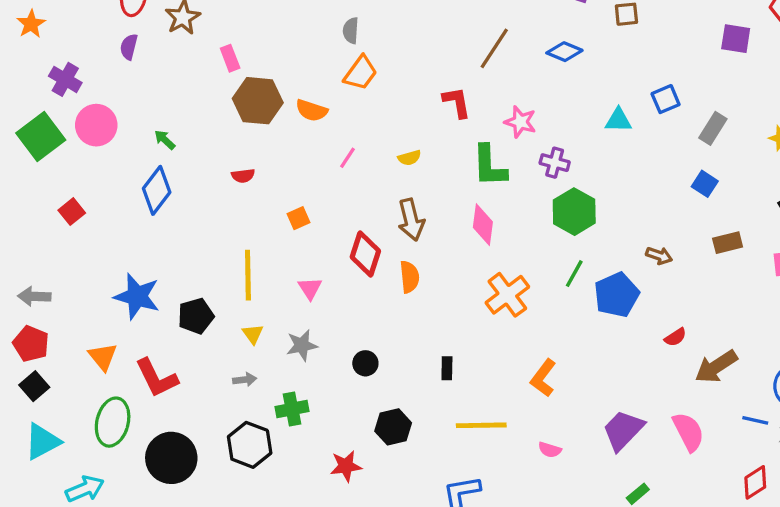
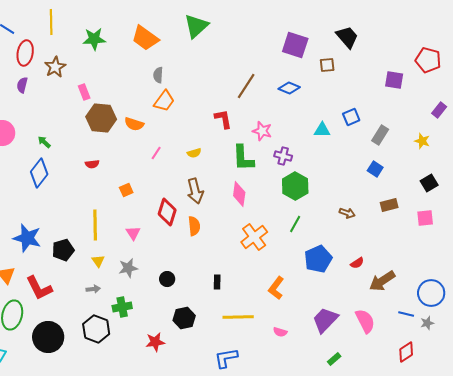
blue pentagon: (617, 295) -> (318, 259), moved

